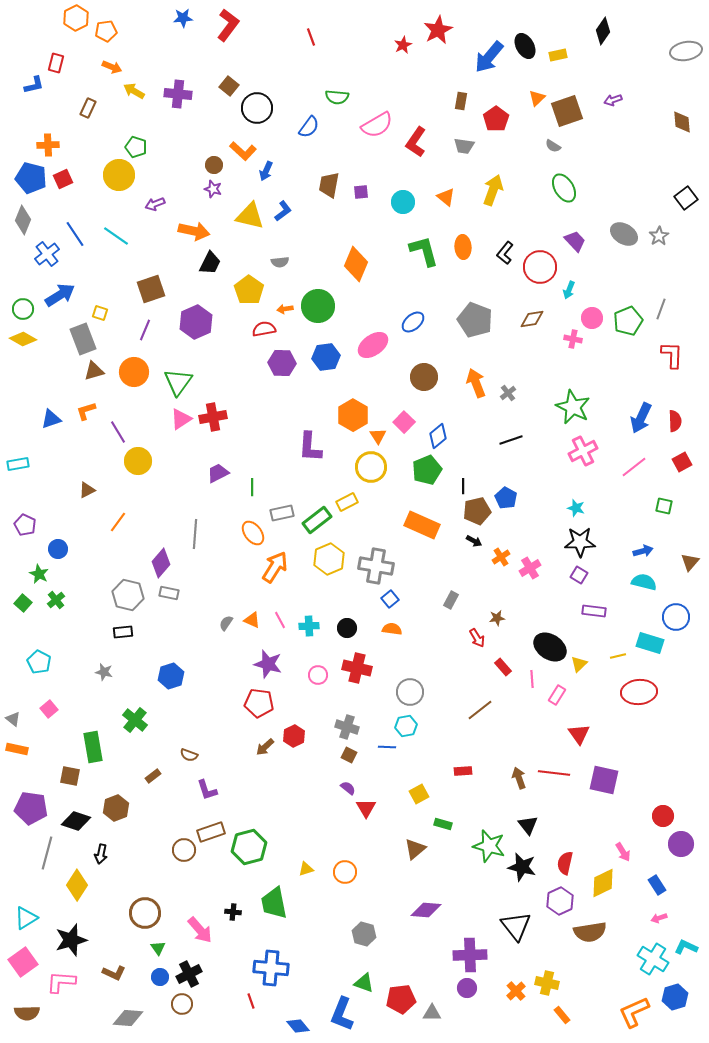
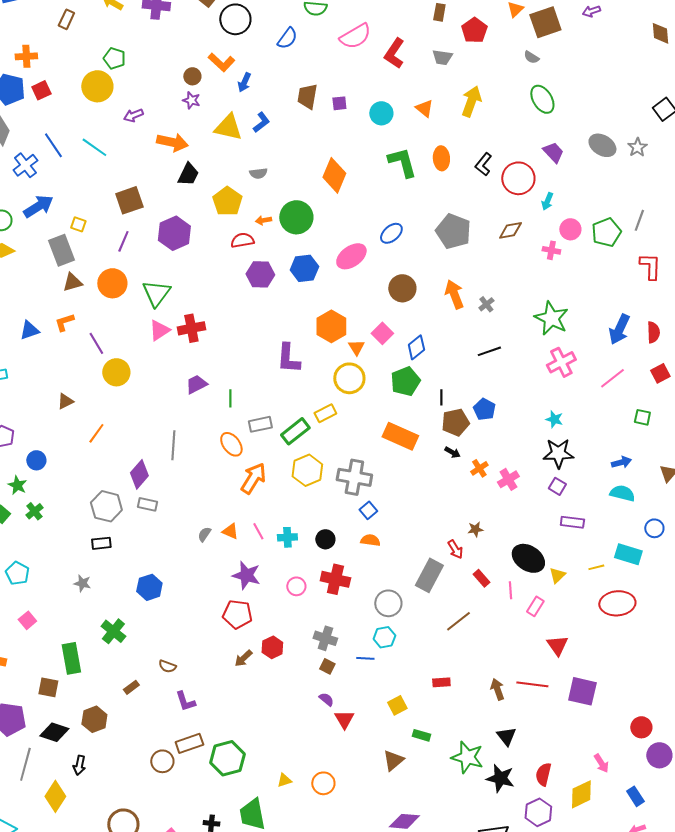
gray rectangle: (451, 600) -> (429, 575), moved, size x1.8
blue circle: (676, 617) -> (654, 528), size x0.7

